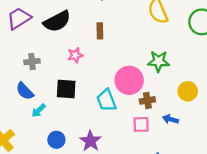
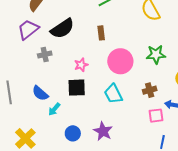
pink star: (75, 55) -> (81, 65), moved
gray cross: (32, 62) -> (45, 54), moved
pink circle: (129, 80) -> (120, 61), moved
pink square: (141, 124) -> (156, 116), moved

